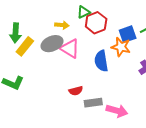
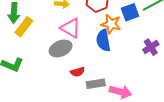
gray ellipse: (52, 44) -> (61, 48), moved
orange star: (121, 47) -> (111, 24), moved

